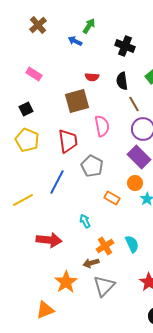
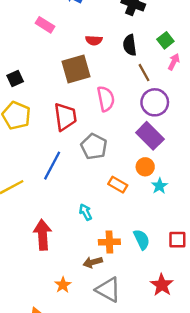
pink rectangle: (34, 74) -> (45, 25), moved
red arrow: (49, 240) -> (43, 235), turned -100
orange cross: (105, 246) -> (109, 242), turned 30
orange star: (66, 282) -> (63, 285), size x0.6
gray triangle: (104, 286) -> (108, 290), turned -45

